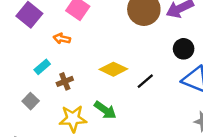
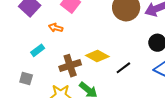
brown cross: (65, 81) -> (70, 66), moved, size x1.5
gray square: (31, 101) -> (26, 78), turned -32

